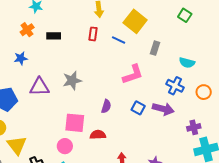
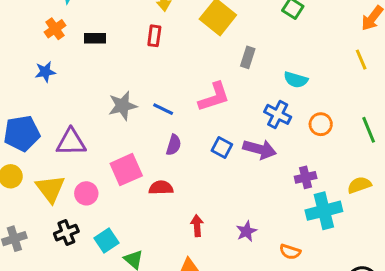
blue line: (119, 40) -> (163, 109), moved
purple triangle: (40, 87) -> (71, 142), moved
pink square: (75, 123) -> (126, 170), turned -30
yellow triangle: (17, 145) -> (50, 189), moved
pink circle: (65, 146) -> (86, 193), moved

